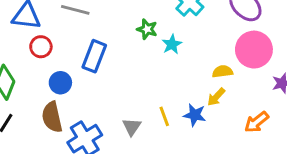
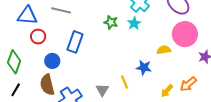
cyan star: (172, 44) -> (134, 23), moved
yellow arrow: (216, 97) -> (167, 91), moved
blue star: (195, 115) -> (144, 68), moved

